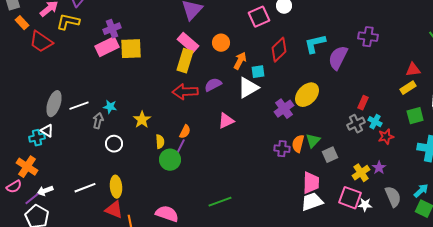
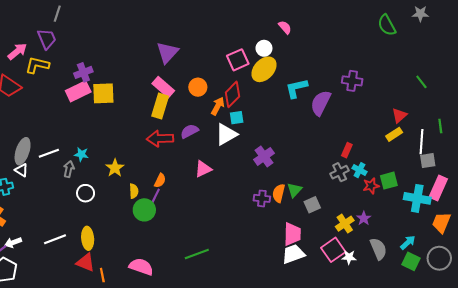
red diamond: (279, 50) -> (232, 94), moved
red triangle: (413, 70) -> (399, 115), turned -35
yellow ellipse: (307, 95) -> (264, 69), moved
green square: (415, 116) -> (389, 181), moved
white triangle: (47, 131) -> (21, 170), moved
pink square: (350, 198) -> (333, 250), turned 35

